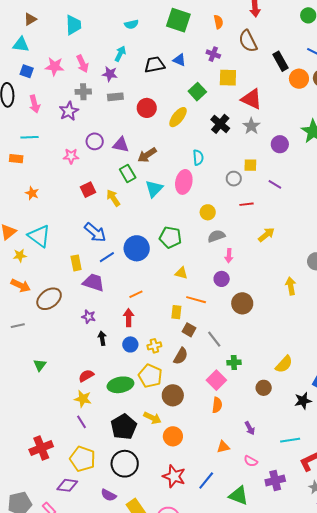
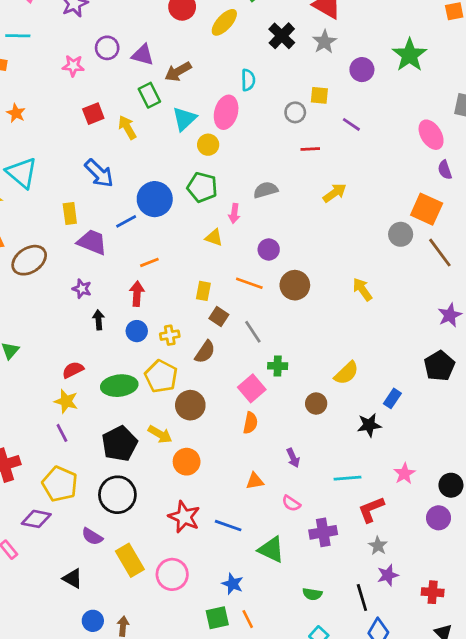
yellow circle: (208, 212) -> (208, 145), moved
pink arrow: (229, 256) -> (234, 214), moved
blue line: (107, 257) -> (126, 221), moved
yellow arrow: (291, 286) -> (362, 289), moved, turned -30
orange line: (196, 300) -> (249, 283), moved
blue line: (206, 480) -> (228, 526), turned 66

